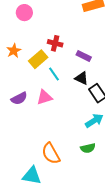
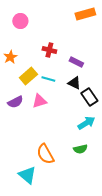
yellow rectangle: (38, 59) -> (28, 76), moved
cyan line: (54, 74) -> (48, 79), turned -40
cyan triangle: (32, 176) -> (27, 175), turned 30

